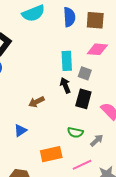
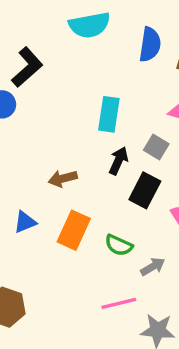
cyan rectangle: (67, 61) -> (109, 114), moved
black arrow: (65, 85) -> (118, 161), turned 35
orange rectangle: (51, 154) -> (74, 230), moved, turned -65

